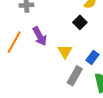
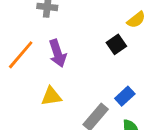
yellow triangle: (65, 51) -> (51, 96), moved, turned 42

